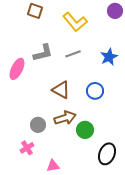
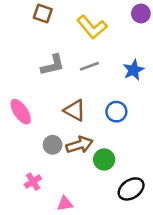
pink ellipse: (17, 69) -> (21, 112), moved, turned -60
gray circle: (38, 125) -> (53, 145), moved
black ellipse: (107, 154) -> (131, 189), turned 35

